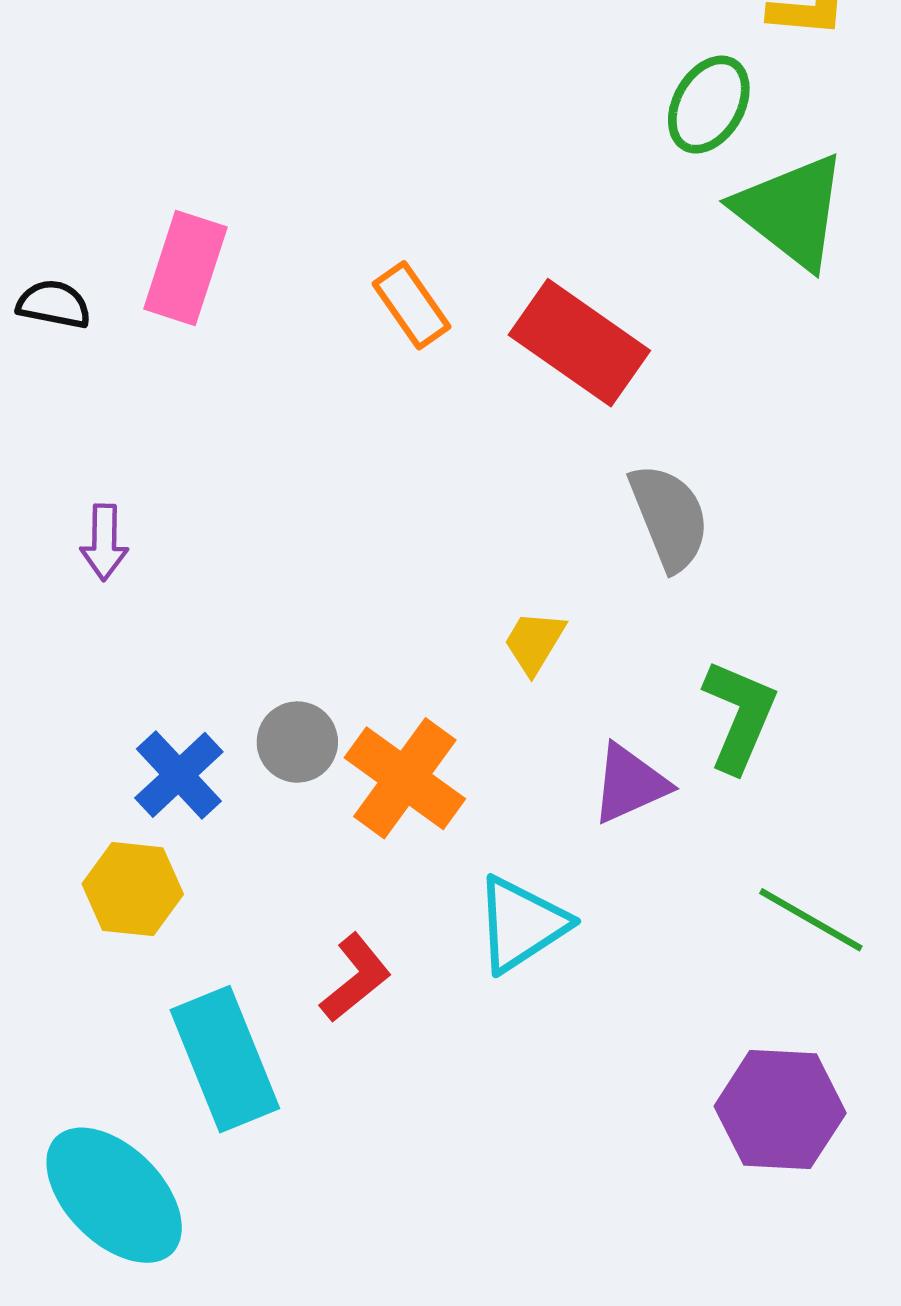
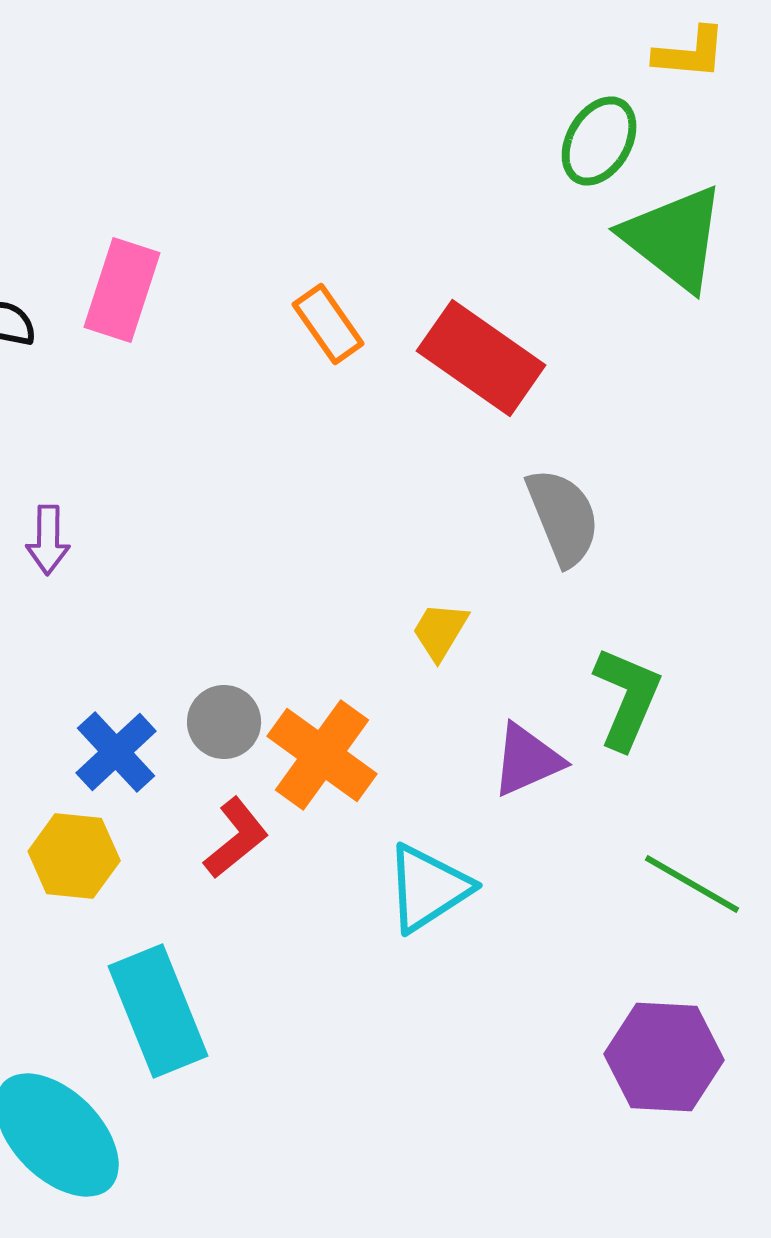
red L-shape: (355, 978) -> (236, 838), moved

